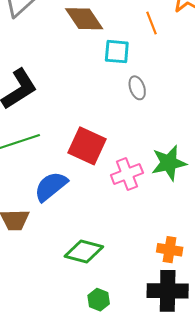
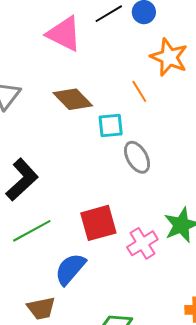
gray ellipse: (137, 88) -> (137, 157), size x1.4
red square: (87, 146) -> (98, 223), turned -30

